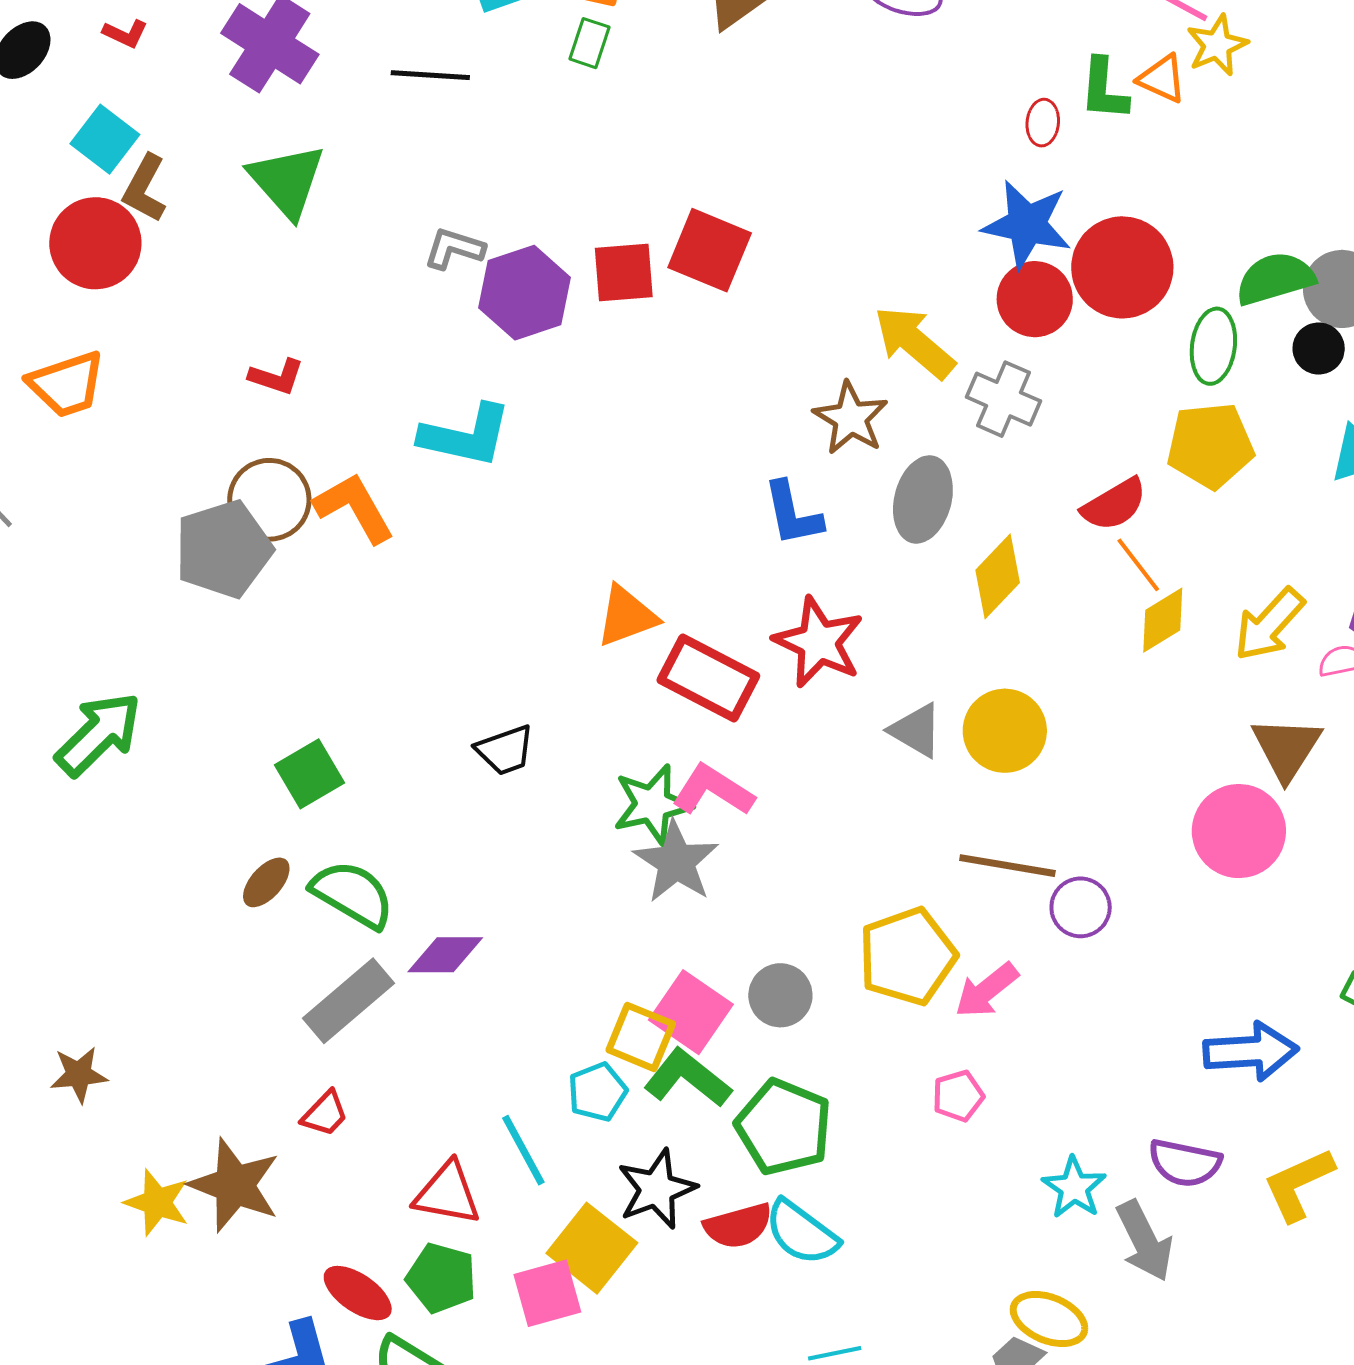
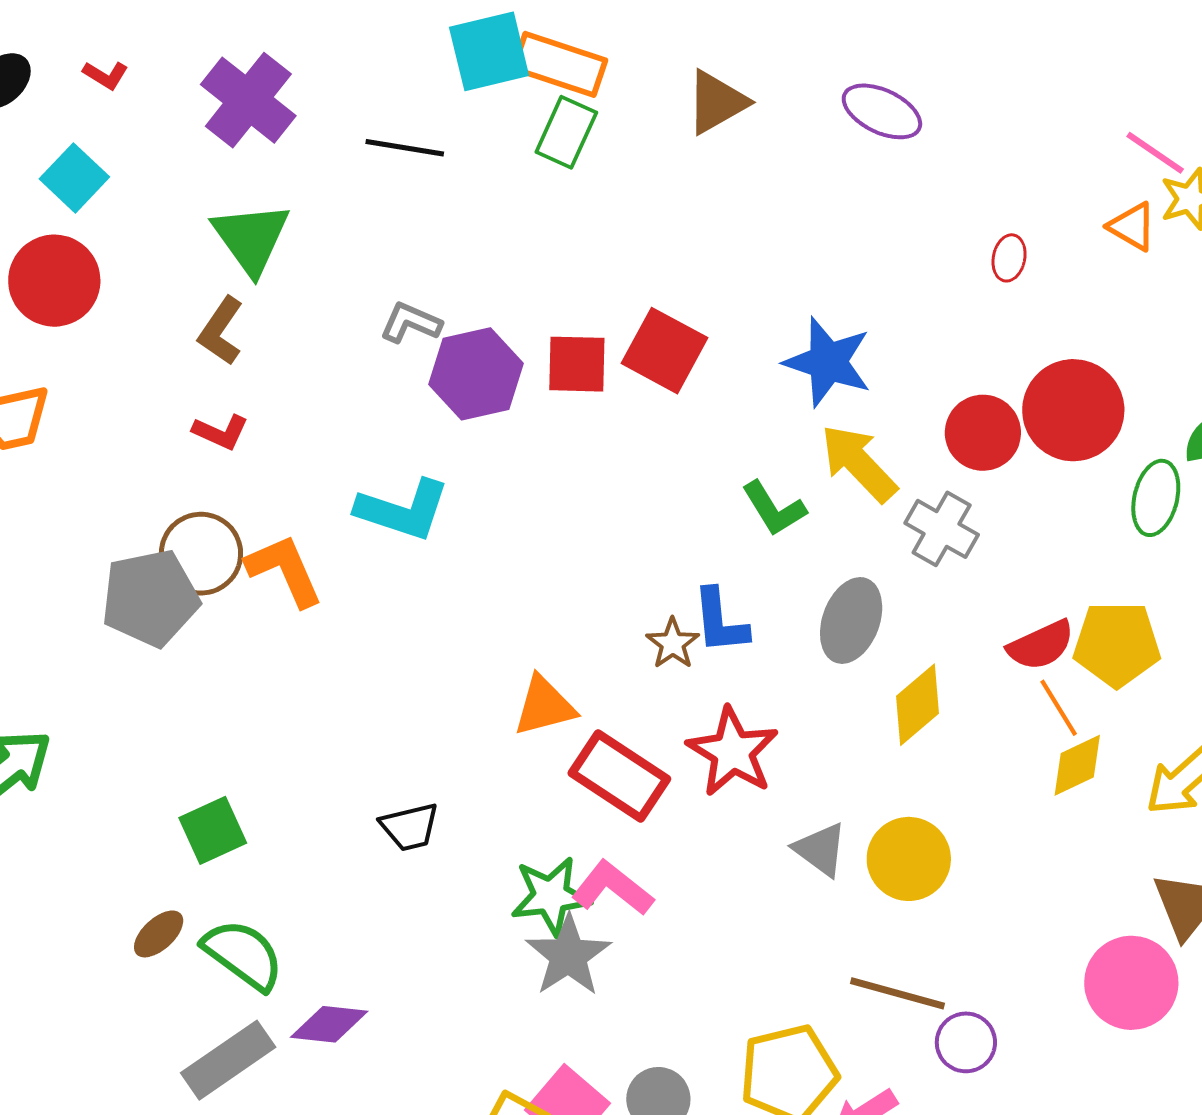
green rectangle: (589, 43) -> (566, 132), size x1.4
green L-shape: (1104, 89) -> (774, 509), moved, turned -42
brown L-shape: (145, 188) -> (221, 331), moved
blue star: (1027, 225) -> (828, 362), moved
brown star: (851, 418) -> (673, 643), moved, size x0.7
yellow pentagon: (1210, 445) -> (1117, 644), moved

